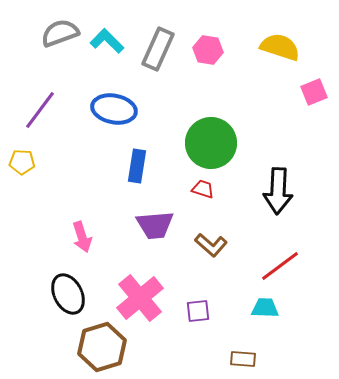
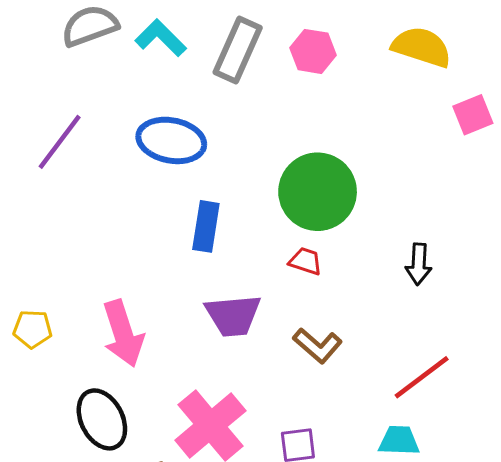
yellow pentagon: (22, 162) -> (33, 329), moved
black arrow: (278, 191) -> (419, 264), size x0.6
pink arrow: (82, 237) -> (123, 333), size x1.4

